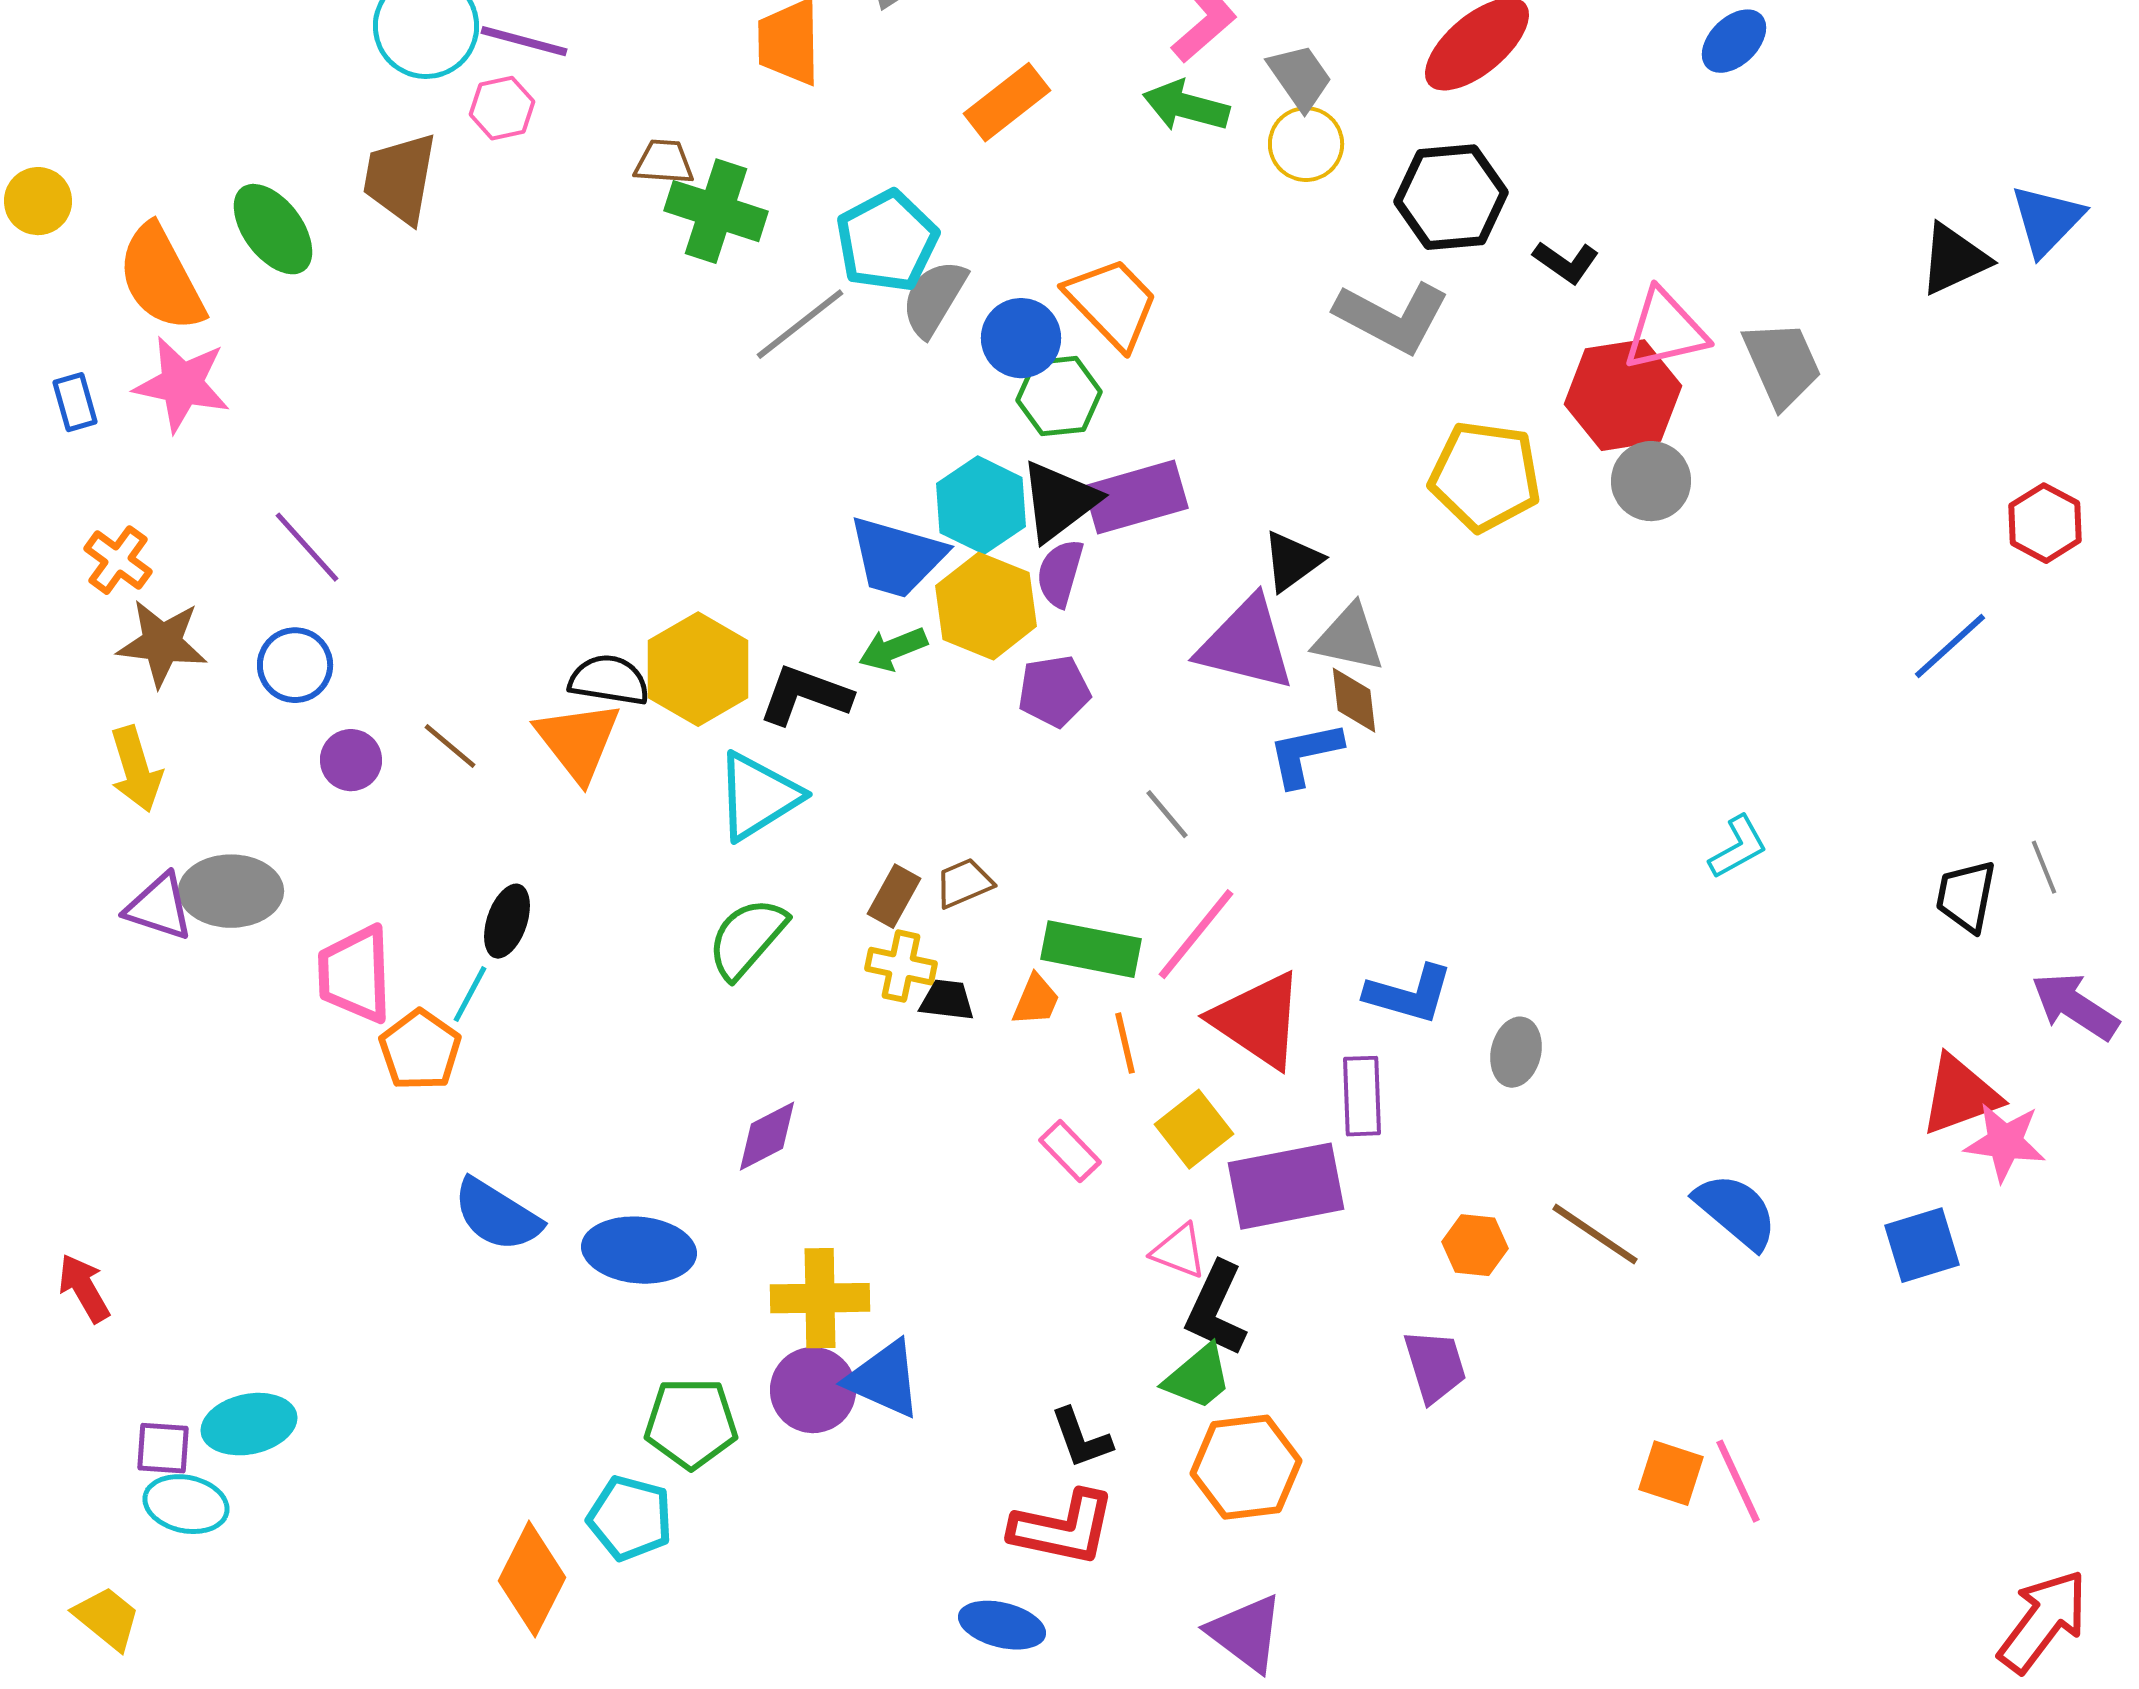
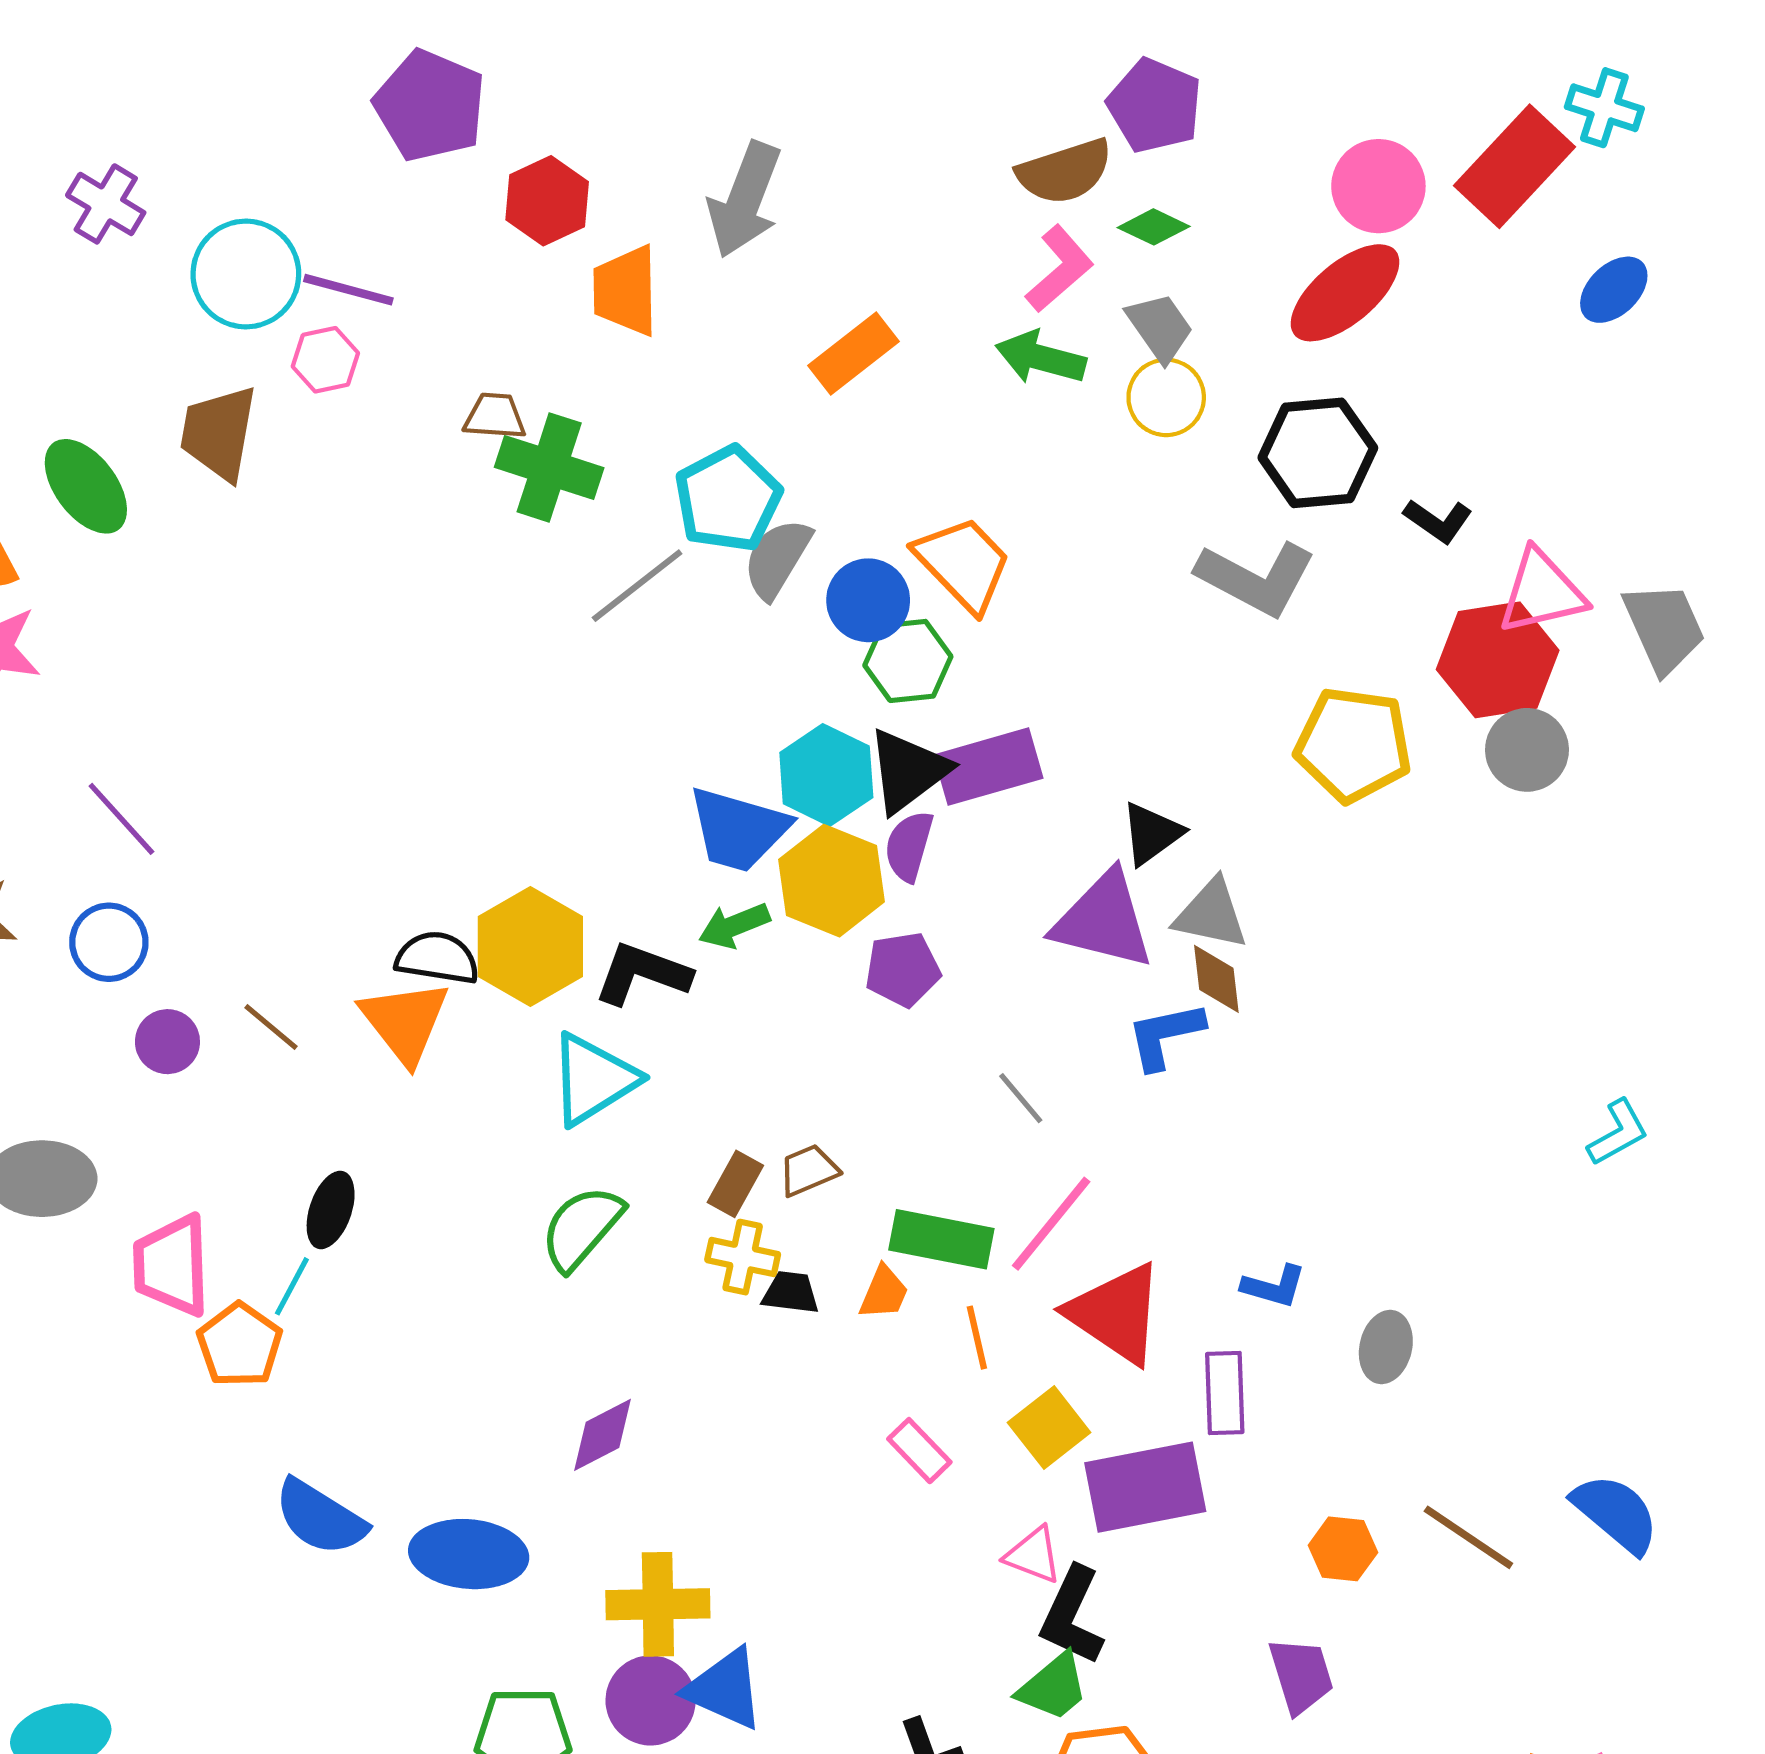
blue L-shape: (1409, 994) -> (1274, 1286), size x0.7

